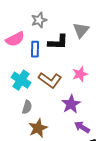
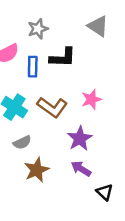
gray triangle: (81, 30) -> (98, 26), moved, turned -36
gray semicircle: (27, 107) -> (22, 142), turned 48
purple arrow: (82, 127) -> (81, 169), moved

